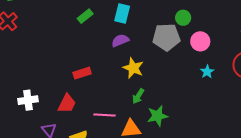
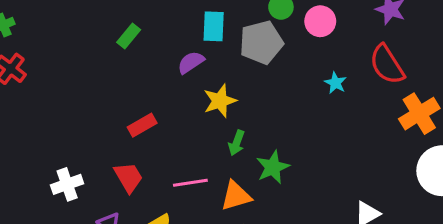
cyan rectangle: (122, 14) -> (214, 26), moved
pink circle: (200, 41) -> (320, 21), moved
yellow star: (133, 68) -> (220, 101), turned -30
red trapezoid: (67, 104) -> (128, 177), turned -45

